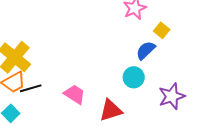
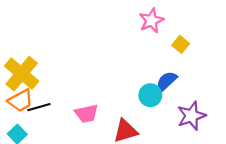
blue semicircle: (146, 50) -> (167, 81), moved
pink trapezoid: (75, 94) -> (87, 114), turned 135

